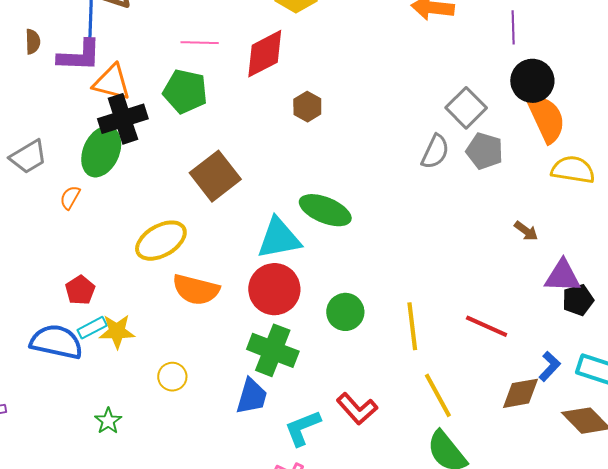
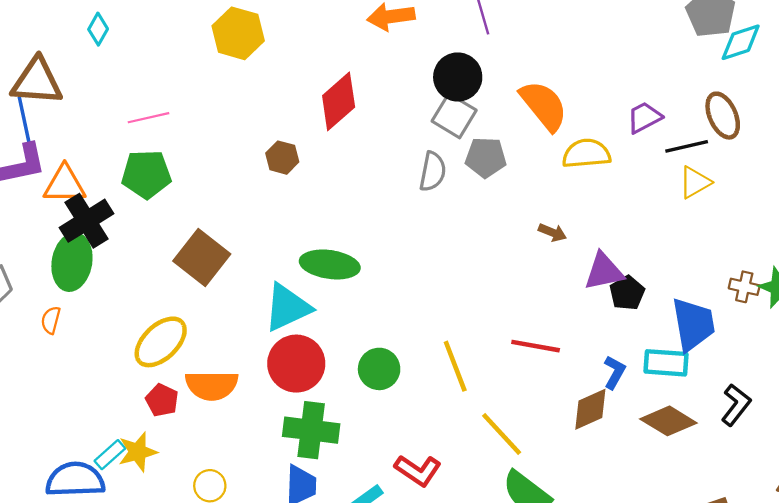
red diamond: (265, 54) -> (339, 101), moved
black circle: (532, 81) -> (458, 77), moved
red pentagon: (80, 290) -> (162, 400), moved

